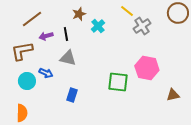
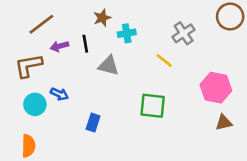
yellow line: (127, 11) -> (164, 60), moved
cyan cross: (98, 26) -> (127, 33), turned 32
gray triangle: (68, 58) -> (109, 66), moved
pink hexagon: (147, 68) -> (216, 88), moved

